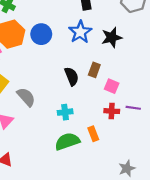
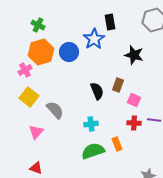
blue star: (80, 32) -> (94, 39), moved
black star: (112, 37) -> (134, 55), turned 30

